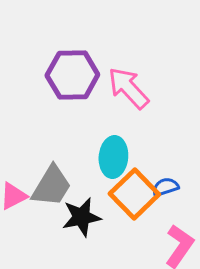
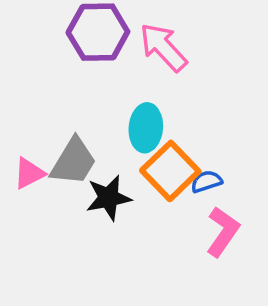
blue semicircle: (165, 187) -> (206, 181), moved

